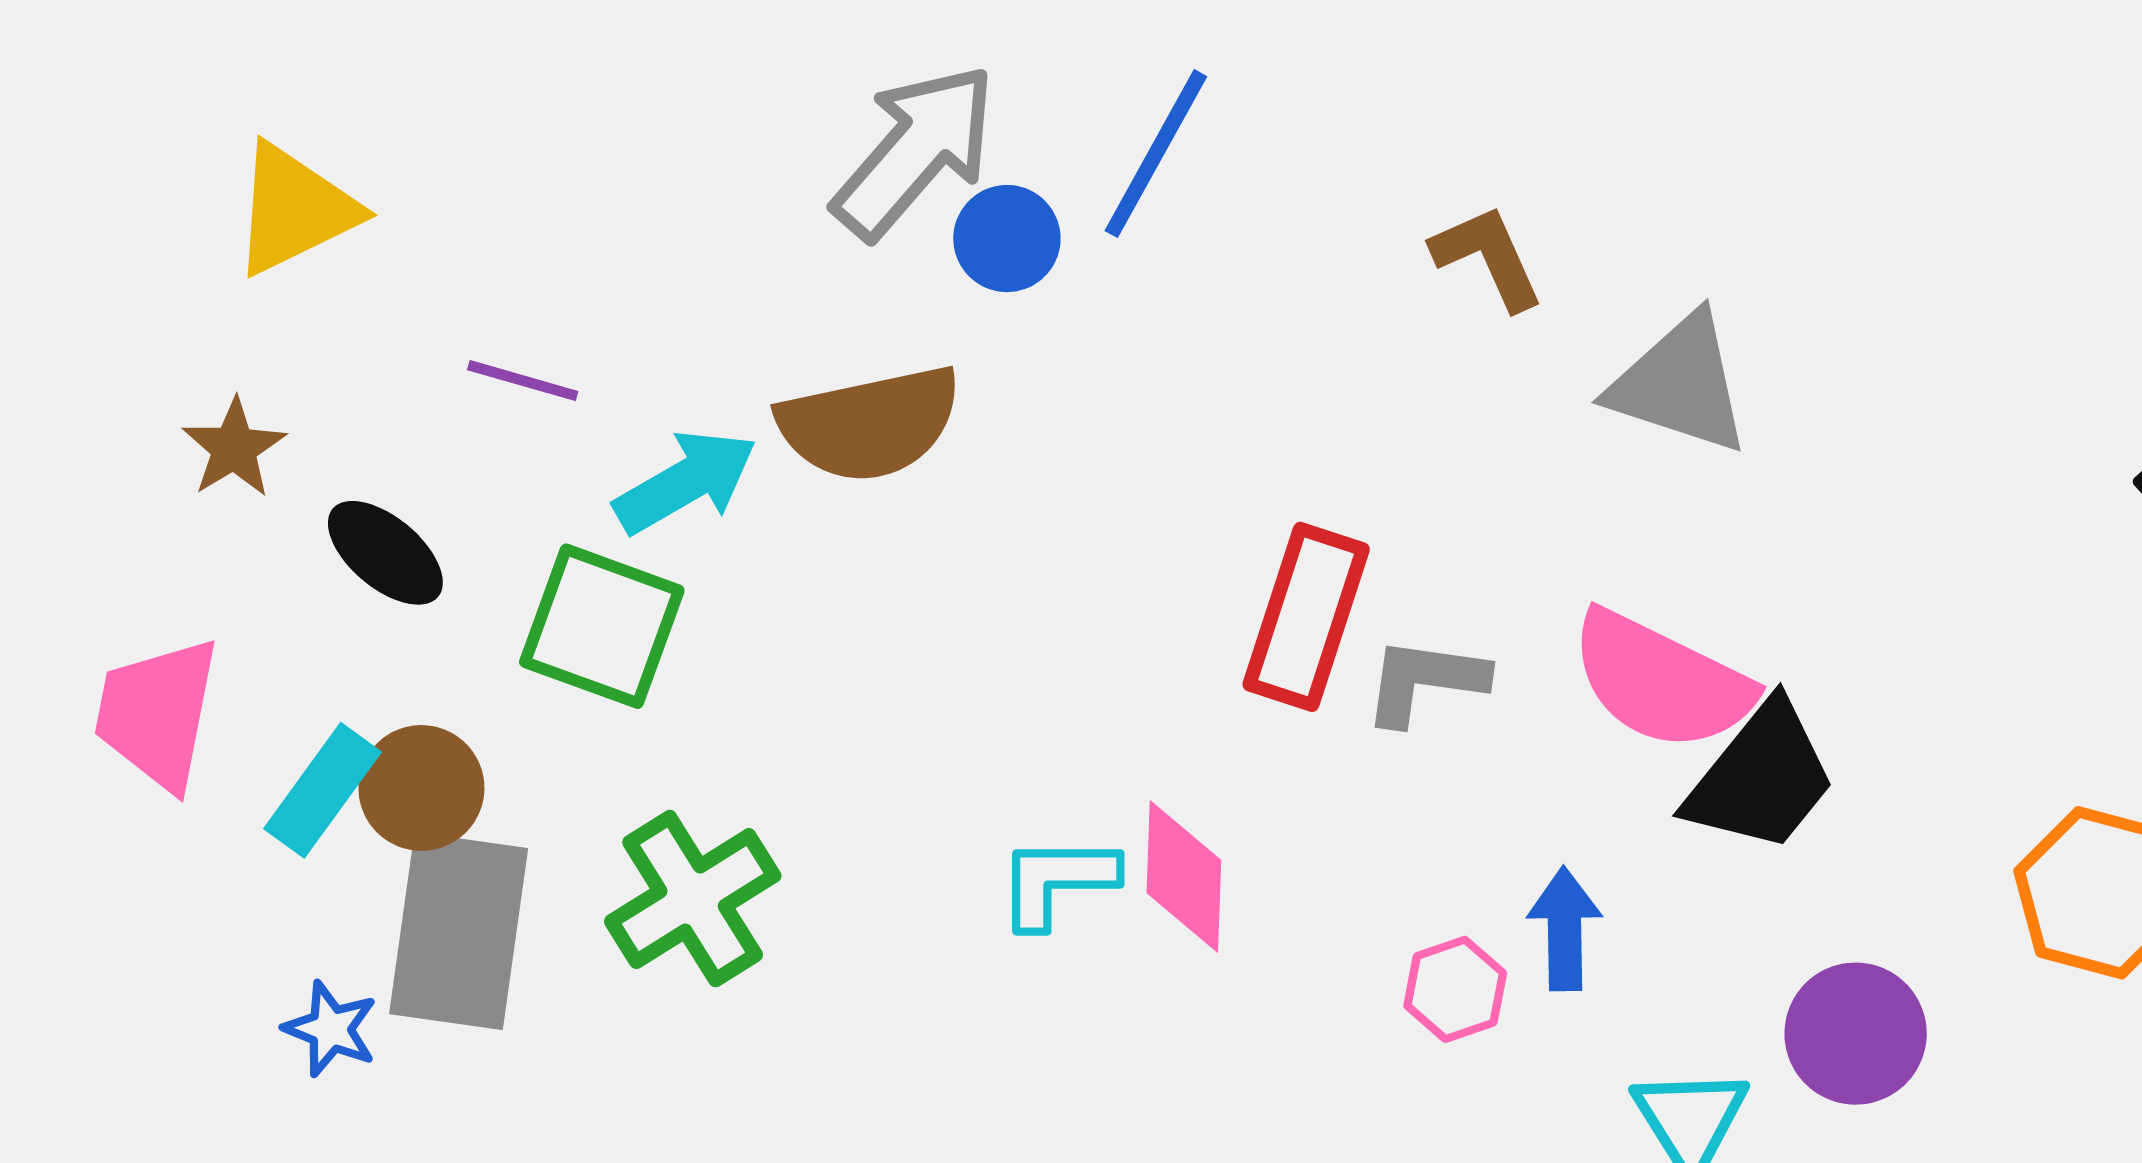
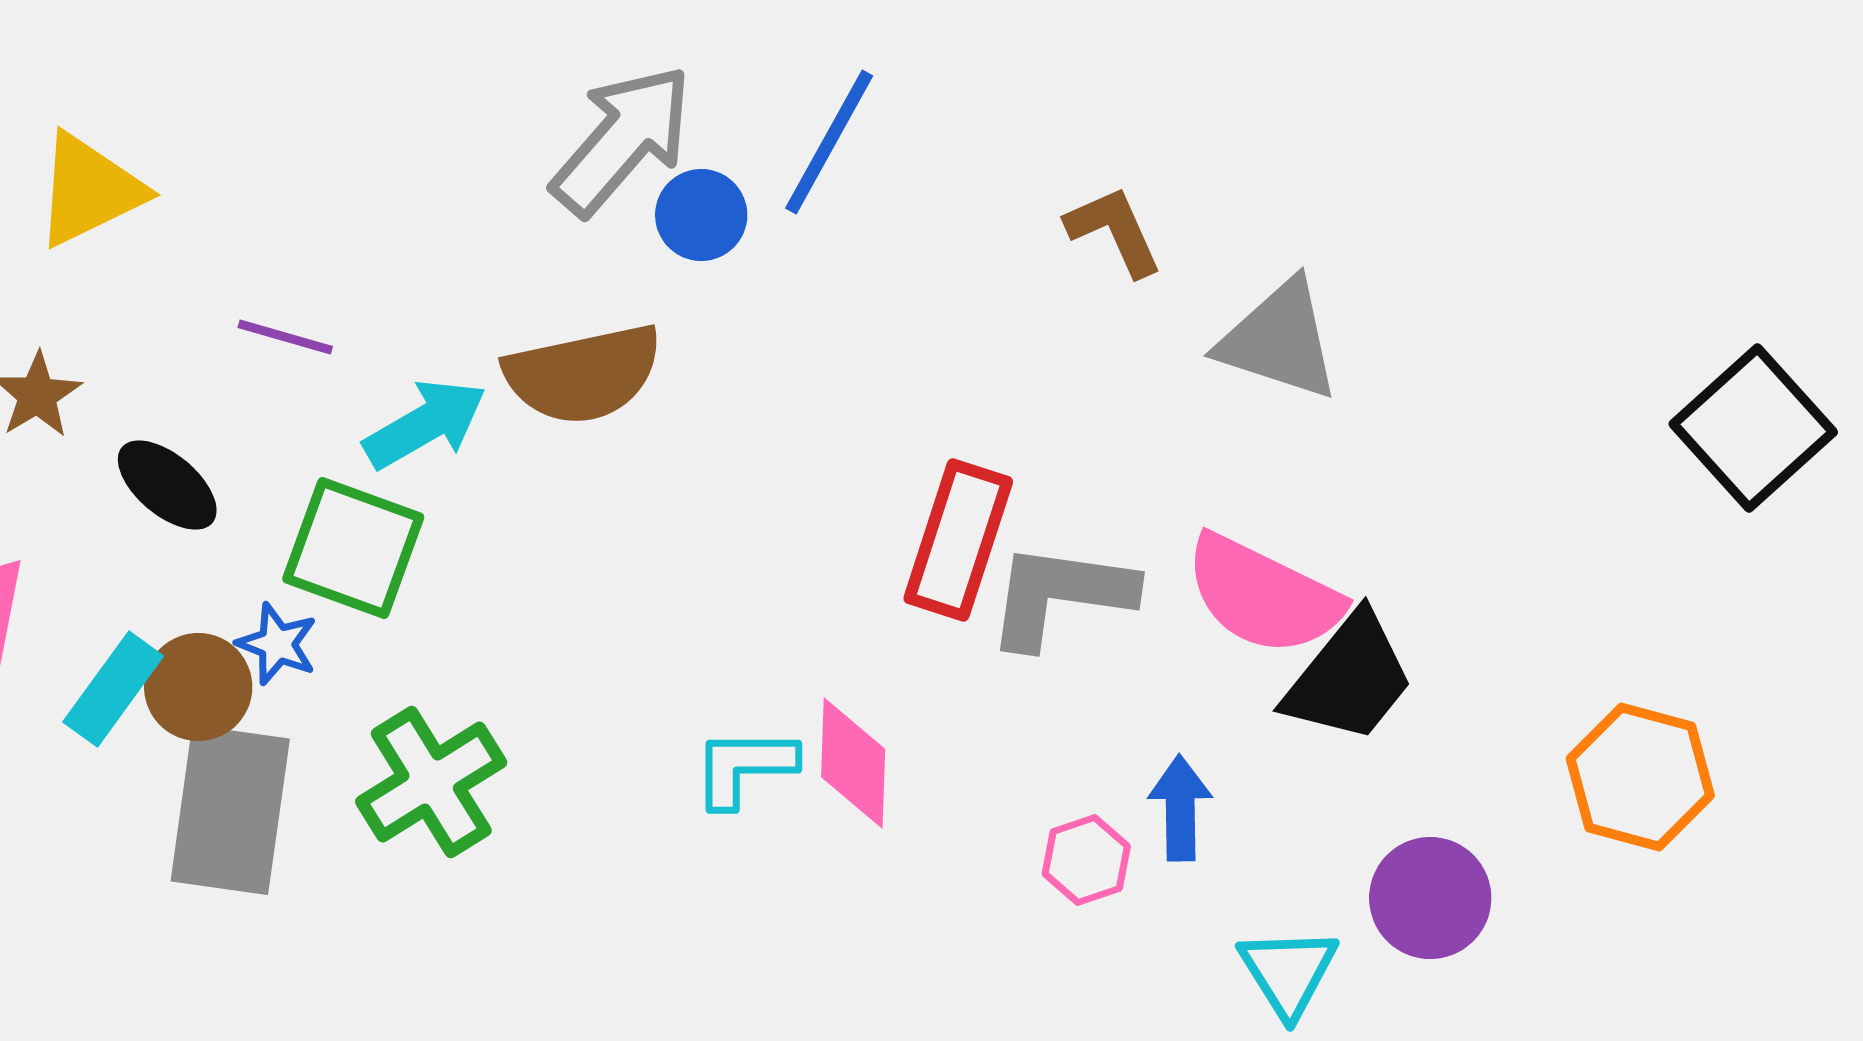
gray L-shape: (1425, 681) -> (1060, 595), size x1.4
blue star: (331, 1029) -> (277, 644), moved

